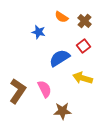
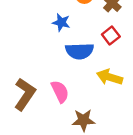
blue star: (39, 32) -> (61, 22), moved
blue semicircle: (60, 58) -> (80, 51), turned -150

